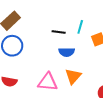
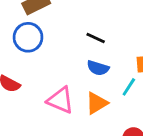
cyan line: (80, 27) -> (129, 87), moved

